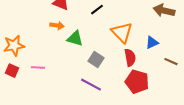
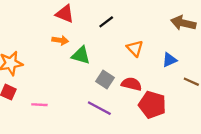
orange triangle: (122, 33) -> (135, 48), size x0.7
red semicircle: (130, 58) -> (132, 84), moved, turned -66
pink line: (38, 68) -> (39, 105), moved

